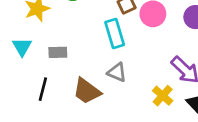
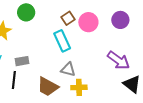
black line: (43, 89) -> (14, 80), moved
yellow cross: (163, 96) -> (79, 87), moved, turned -35

